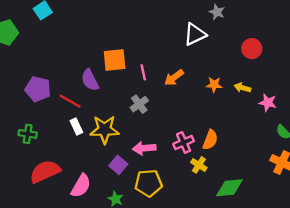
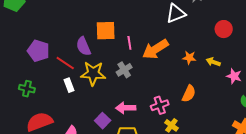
orange arrow: (174, 78) -> (155, 49), size x1.5
yellow star: (105, 130) -> (93, 73), moved
orange semicircle: (210, 140) -> (189, 94), moved

